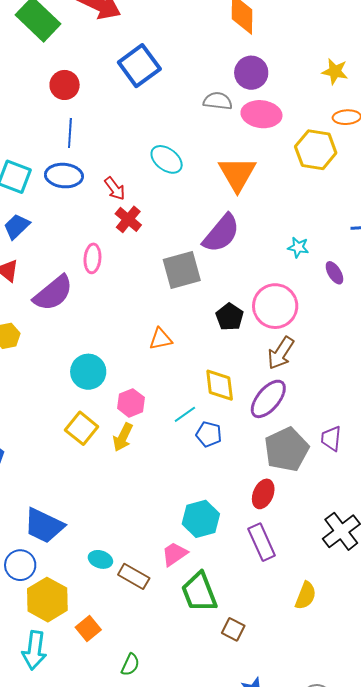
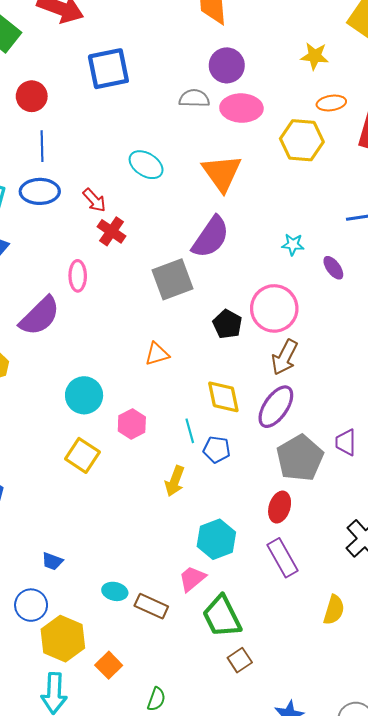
blue square: (139, 66) -> (108, 69), turned 30
cyan line: (185, 414) -> (190, 431), turned -65
yellow arrow: (123, 437) -> (175, 481), moved
blue trapezoid: (44, 526) -> (52, 561), size x0.5
brown square: (233, 629) -> (240, 660), moved, turned 35

